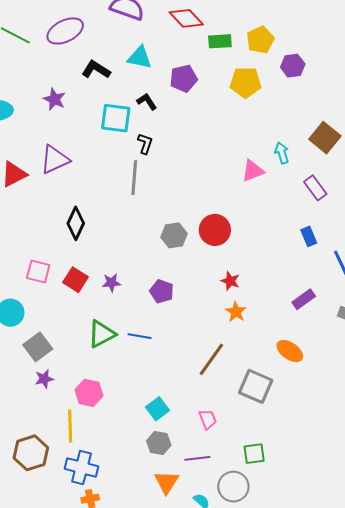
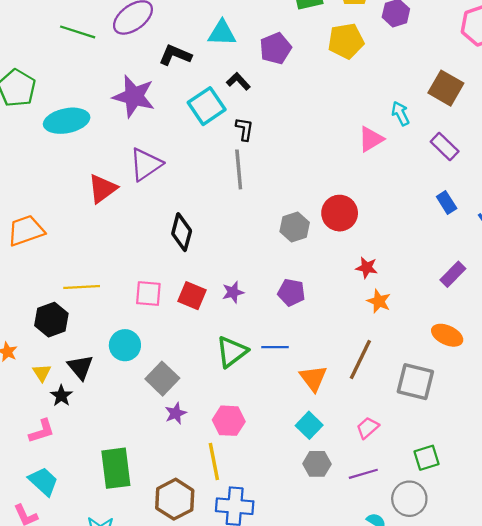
purple star: (54, 99) -> (134, 96), size x1.6
cyan square: (116, 118) -> (207, 106), turned -32
pink trapezoid: (208, 419) -> (368, 428), turned -100
orange triangle: (166, 482) -> (313, 378), moved

